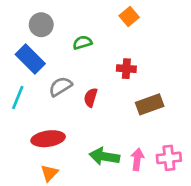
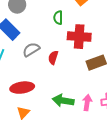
green semicircle: (82, 43) -> (58, 18), moved, turned -72
red cross: (126, 69) -> (79, 37), size x1.6

